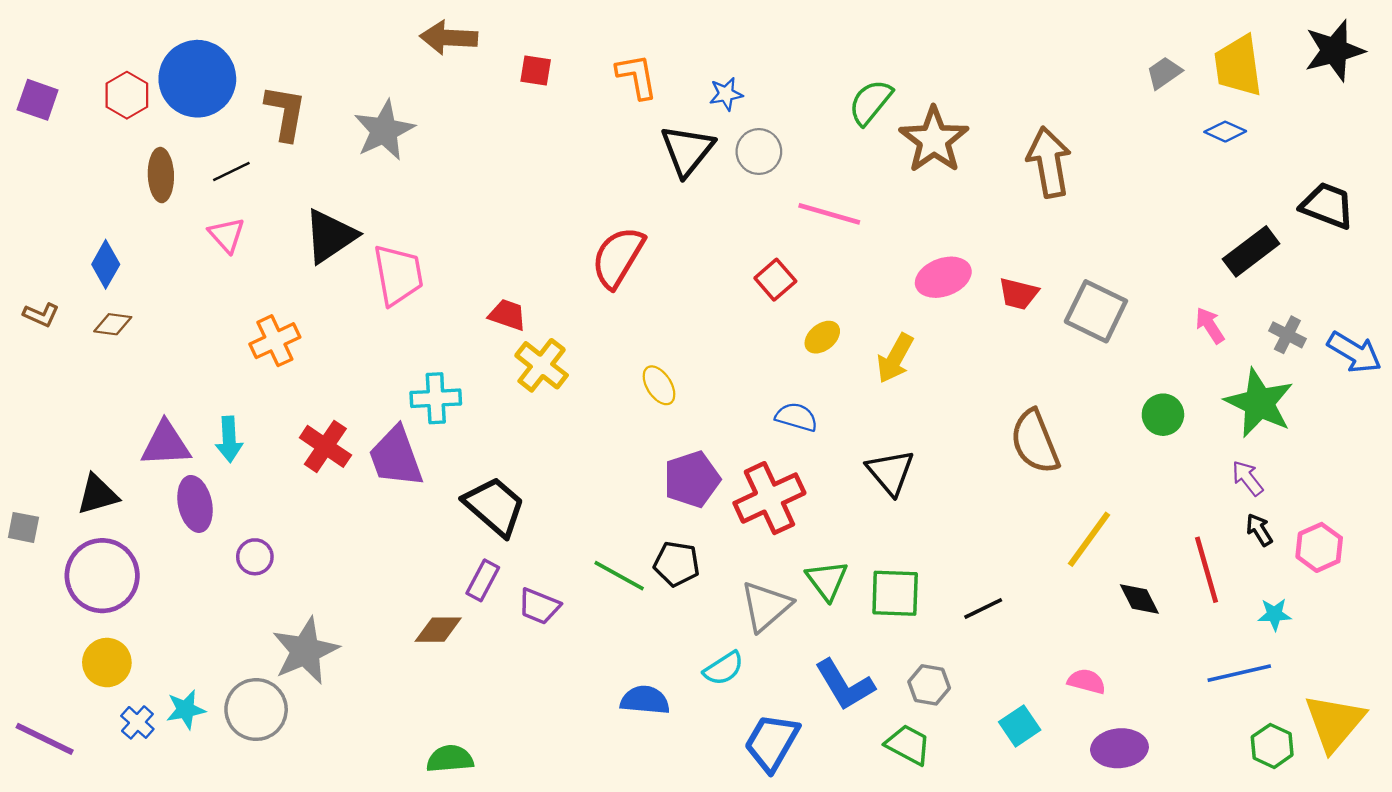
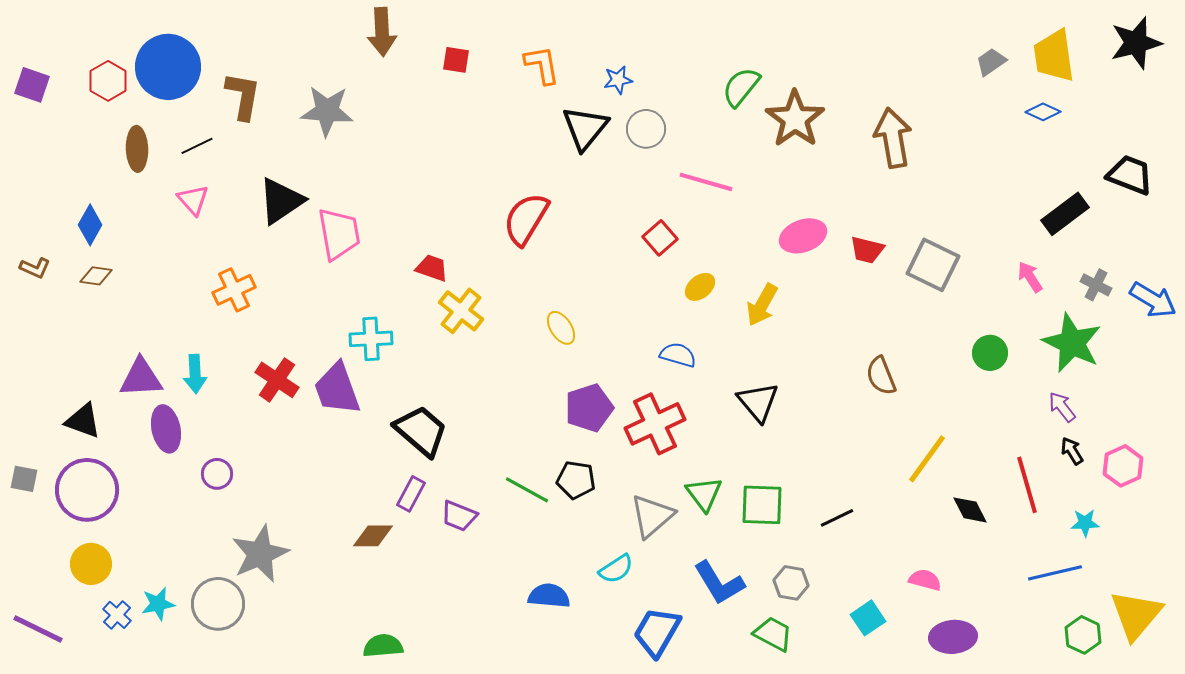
brown arrow: (449, 38) -> (382, 32), turned -96
gray star: (384, 130) -> (327, 111), turned 30
brown semicircle: (1035, 442) -> (881, 376), size x0.7
black triangle: (97, 495) -> (83, 421), turned 36
gray square: (23, 527) -> (24, 479), moved

